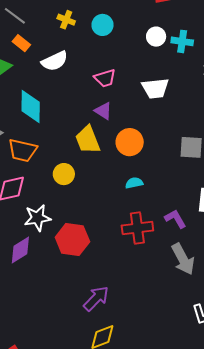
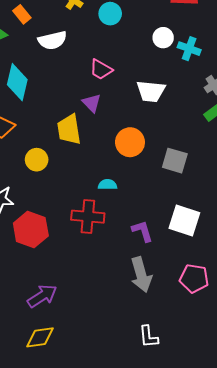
pink trapezoid: (105, 78) -> (101, 69), turned 35
orange circle: (130, 142) -> (130, 142), moved
red cross: (137, 228) -> (88, 217), moved

